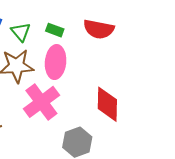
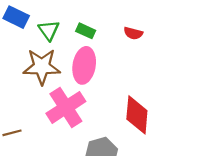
red semicircle: (99, 29) -> (133, 33), size x0.6

